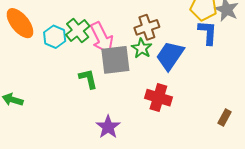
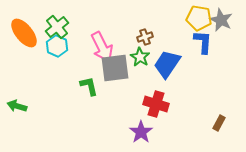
brown cross: (147, 27) -> (145, 37), size x0.7
green cross: (78, 30) -> (57, 27), moved
purple star: (108, 127) -> (141, 132), moved

